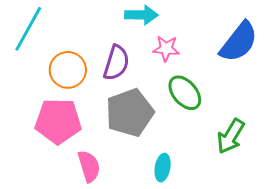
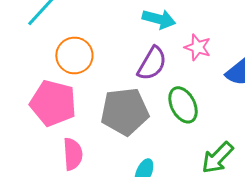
pink star: (166, 49) -> (198, 47), moved
purple semicircle: (116, 63) -> (152, 64), moved

